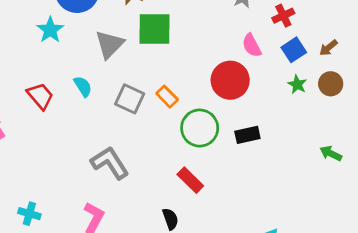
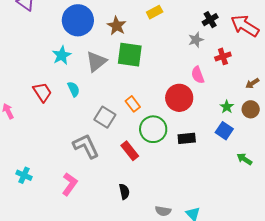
cyan star: (50, 30) -> (62, 55), moved
blue square: (294, 50) -> (224, 131), moved, turned -30
gray square: (130, 99) -> (105, 117), moved
red rectangle: (190, 180) -> (130, 151), moved

